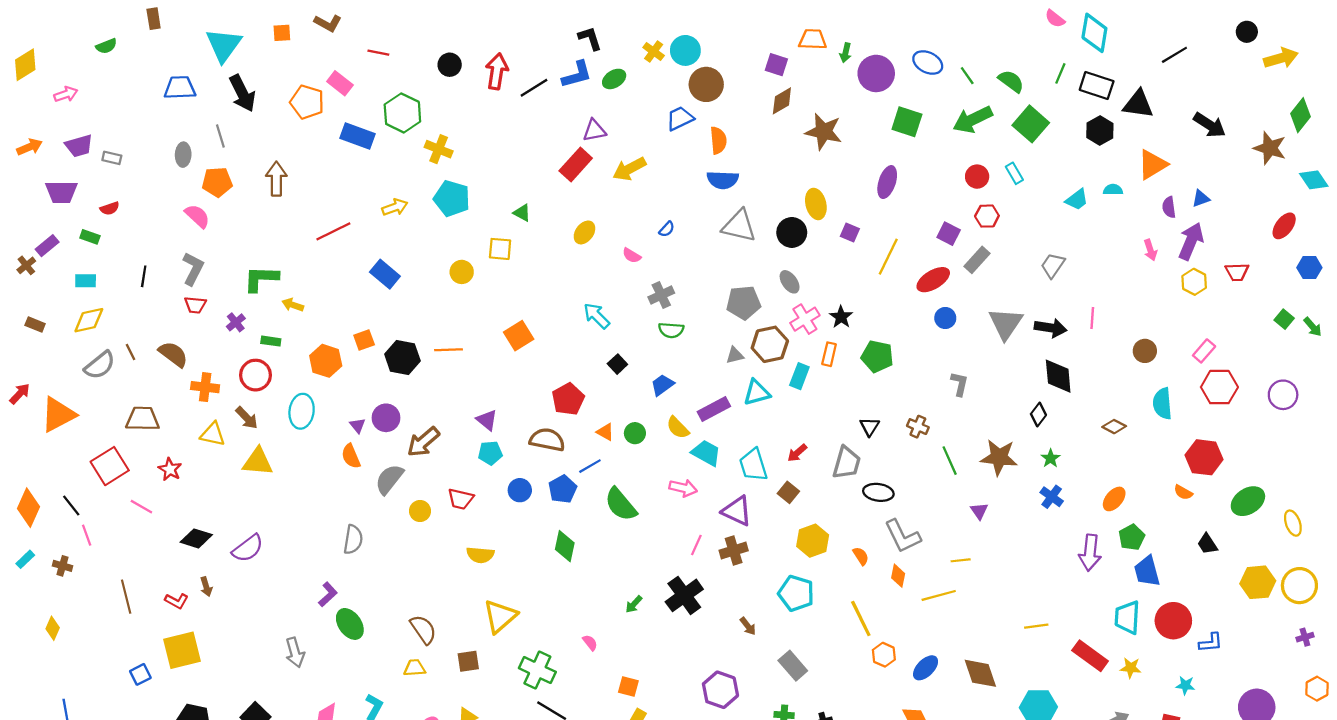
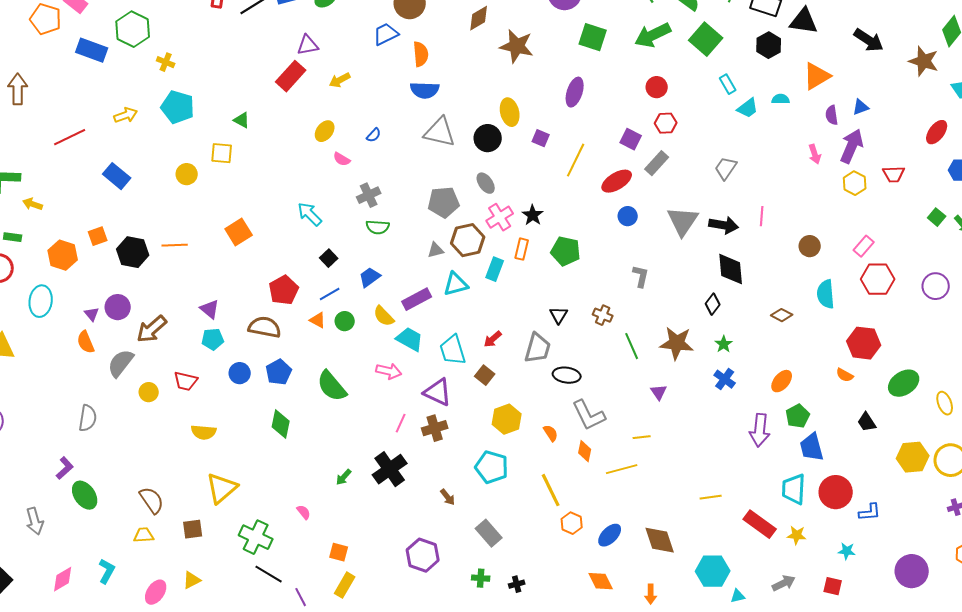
yellow cross: (439, 149) -> (166, 62), size x0.7
yellow arrow: (629, 169) -> (340, 80), size x0.7
cyan rectangle: (1014, 173) -> (728, 84), moved
yellow ellipse: (584, 232) -> (325, 131), moved
blue line: (590, 466) -> (330, 294), moved

